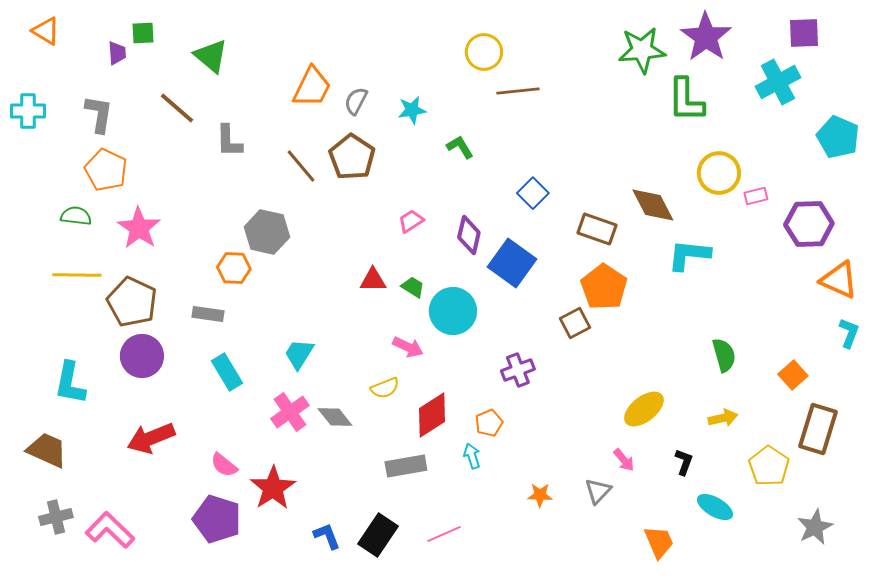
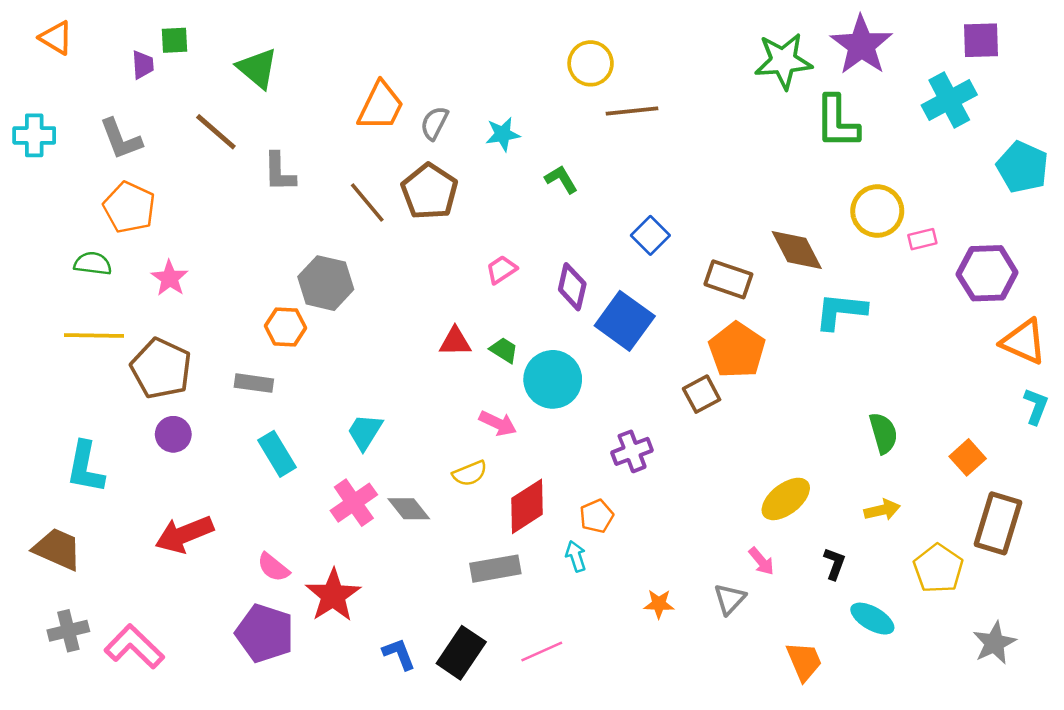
gray L-shape: (99, 114) -> (121, 139), turned 150
pink star: (139, 228) -> (170, 278), size x0.7
purple circle: (142, 356) -> (173, 434), size x0.7

